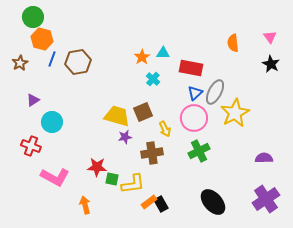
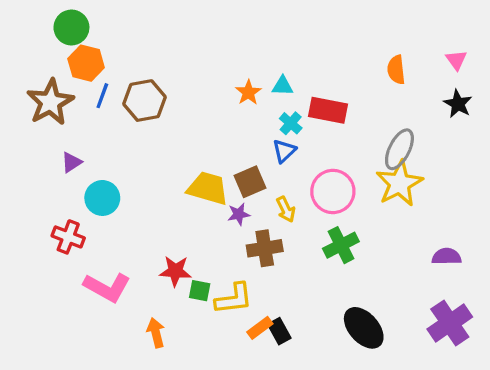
brown star: (20, 63) -> (50, 102), size x1.8
cyan cross: (153, 79) -> (291, 123), moved
gray ellipse: (215, 92) -> (399, 149), moved
blue triangle: (195, 93) -> (284, 151), moved
purple star: (125, 137) -> (239, 214), moved

